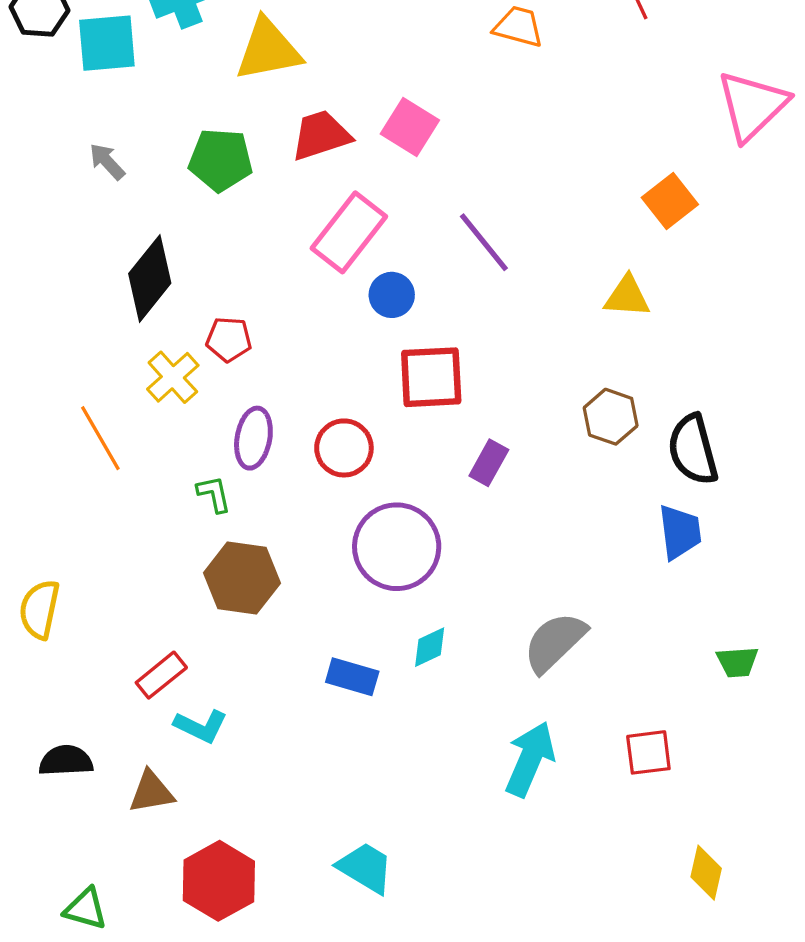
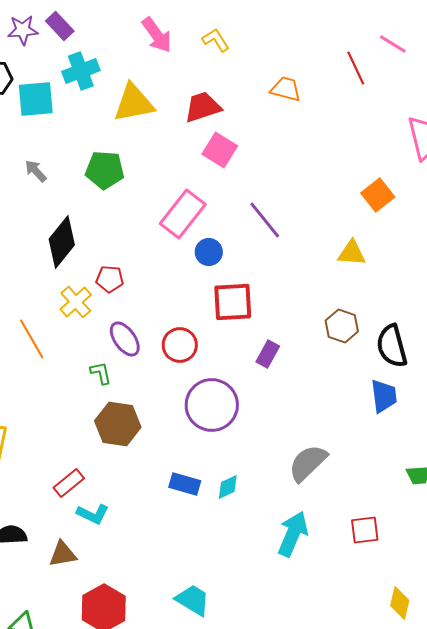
red trapezoid: (321, 135) -> (203, 107), moved
purple ellipse: (253, 438) -> (125, 339), turned -45
cyan diamond: (430, 647) -> (228, 487), moved

